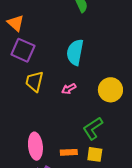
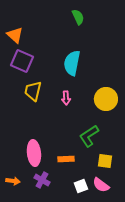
pink arrow: (69, 89) -> (66, 98), turned -64
yellow square: (95, 154) -> (105, 161), moved

